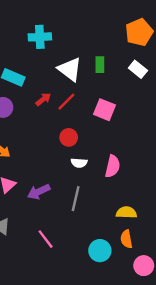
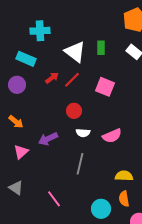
cyan cross: (40, 37) -> (40, 31), moved
pink semicircle: (113, 166) -> (112, 136), turned 54
purple arrow: (39, 192) -> (48, 139), moved

